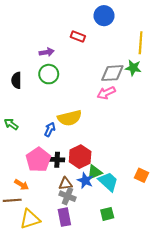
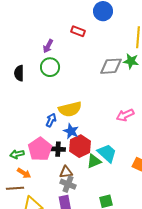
purple arrow: (47, 52) -> (48, 46), turned 128
pink arrow: (106, 93) -> (125, 115), moved
green arrow: (11, 124) -> (17, 154), moved, turned -48
blue star: (85, 181) -> (71, 131), moved
cyan trapezoid: (108, 182) -> (107, 153), moved

